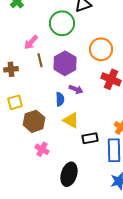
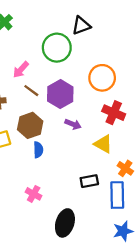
brown line: (40, 60) -> (31, 91), turned -40
blue semicircle: (60, 99) -> (38, 150), moved
yellow triangle: (71, 120) -> (103, 144), moved
brown hexagon: (34, 121) -> (30, 125), moved

